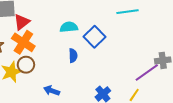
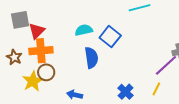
orange cross: (23, 42) -> (41, 51), turned -30
blue semicircle: (73, 56) -> (91, 58), size x1.5

